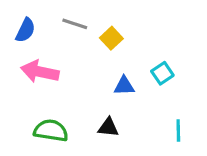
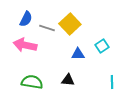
gray line: (75, 24) -> (47, 28), moved
blue semicircle: (25, 30) -> (26, 19), moved
yellow square: (111, 38) -> (70, 24), size x1.5

